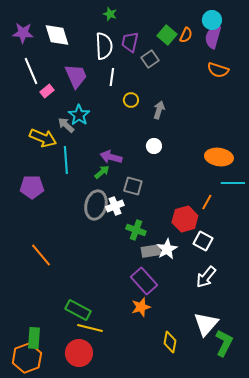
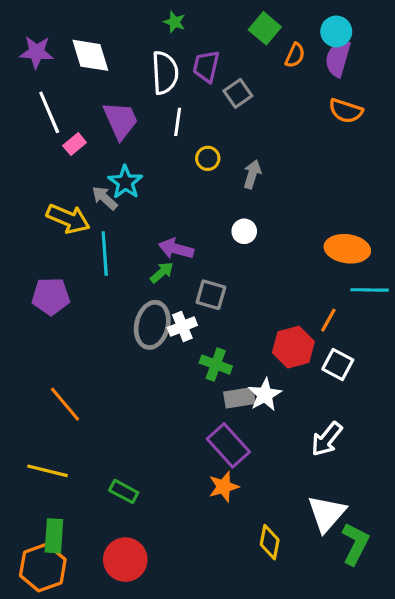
green square: (167, 35) -> (265, 28), moved
white square: (203, 241) -> (338, 365), moved
green rectangle: (78, 310) -> (124, 491), size x0.7
yellow line: (90, 328) -> (48, 471), moved

